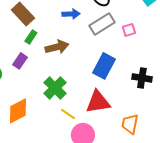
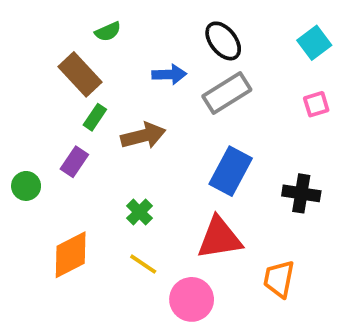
pink square: (129, 30) -> (316, 104), moved
green cross: (55, 88) -> (139, 212), size x0.6
yellow line: (68, 114) -> (143, 264), moved

